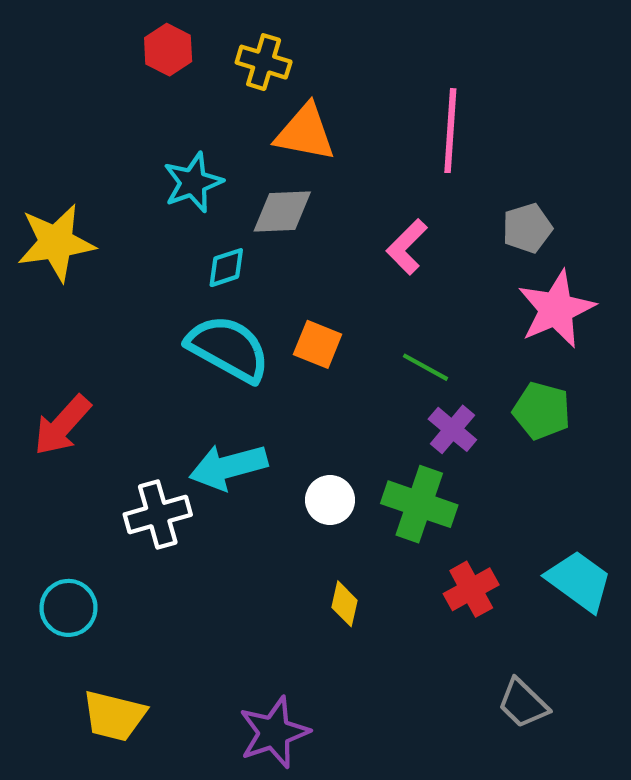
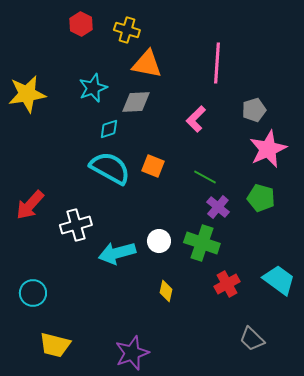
yellow star: (56, 243) -> (27, 94), moved
cyan arrow: (228, 467) -> (117, 253), moved
white cross: (158, 515) -> (76, 225), moved

